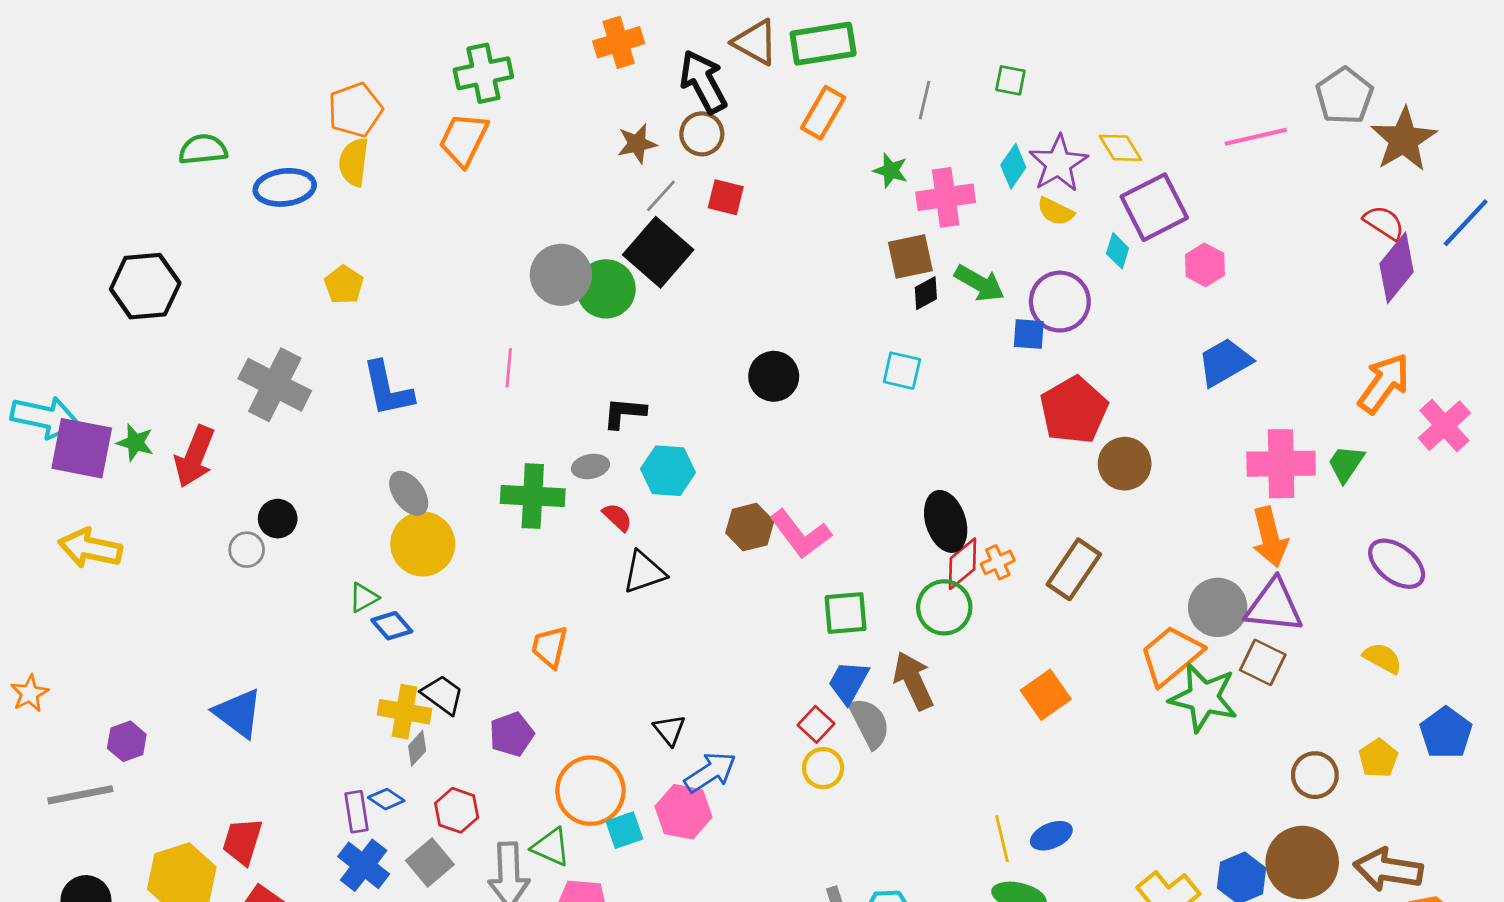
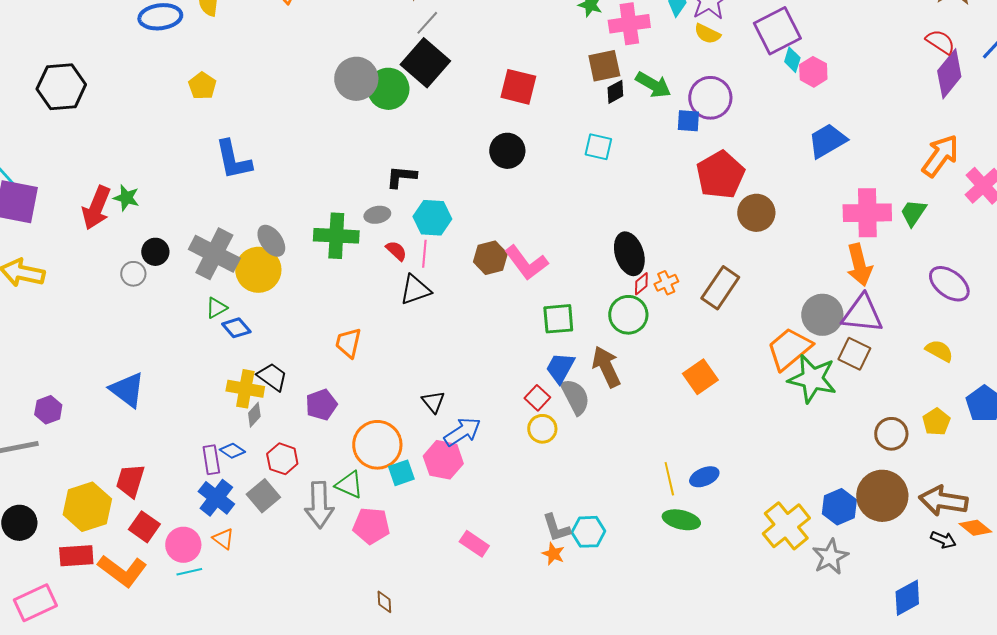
red square: (726, 197) -> (518, 87), moved, size x1.4
cyan diamond: (1118, 251) -> (792, 60), moved
pink line: (509, 368) -> (424, 254), moved
gray cross: (275, 385) -> (214, 254), moved
green star: (135, 443) -> (126, 198), moved
gray ellipse: (409, 493) -> (271, 241), moved
red diamond: (963, 564) -> (641, 284), size x0.6

